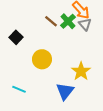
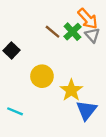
yellow star: (81, 71) -> (71, 90), moved
blue triangle: (65, 91) -> (87, 110), moved

